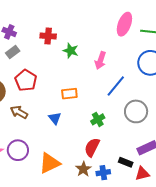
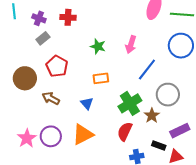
red cross: (48, 36) -> (68, 17), moved
green star: (71, 51) -> (98, 46), moved
green cross: (98, 119) -> (130, 103), size x1.6
orange triangle: (50, 163) -> (83, 134), moved
brown star: (83, 169) -> (152, 116), moved

